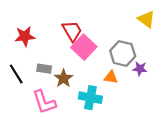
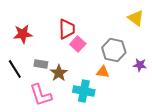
red trapezoid: (72, 31) -> (67, 29), turned 30
pink square: (84, 47) -> (78, 44), size x0.7
purple star: (140, 69) -> (140, 65), moved

